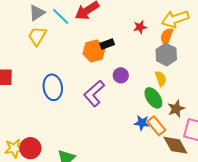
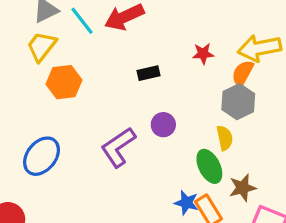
orange hexagon: (94, 51) -> (64, 82), moved
blue ellipse: (53, 87) -> (41, 156), moved, turned 40

